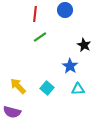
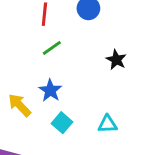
blue star: (70, 66) -> (50, 90), moved
yellow arrow: (18, 86) -> (20, 105), moved

